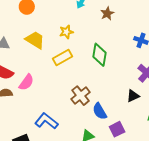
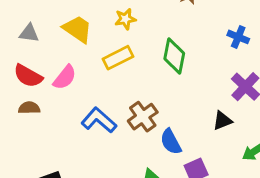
pink semicircle: (26, 82) -> (65, 77), moved
blue L-shape: (46, 121) -> (99, 120), moved

